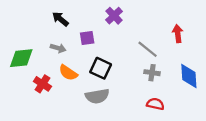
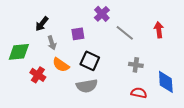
black arrow: (60, 19) -> (42, 24), moved, turned -91
gray arrow: (58, 48) -> (52, 43), turned 56
gray line: (148, 49) -> (125, 33), moved
blue diamond: (189, 76) -> (166, 82), moved

